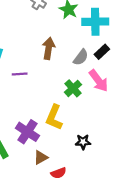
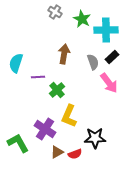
gray semicircle: (81, 57) -> (93, 62), turned -56
green cross: (73, 88) -> (57, 90), moved
black star: (83, 142) -> (95, 138), size x1.5
red semicircle: (59, 173) -> (75, 154), moved

